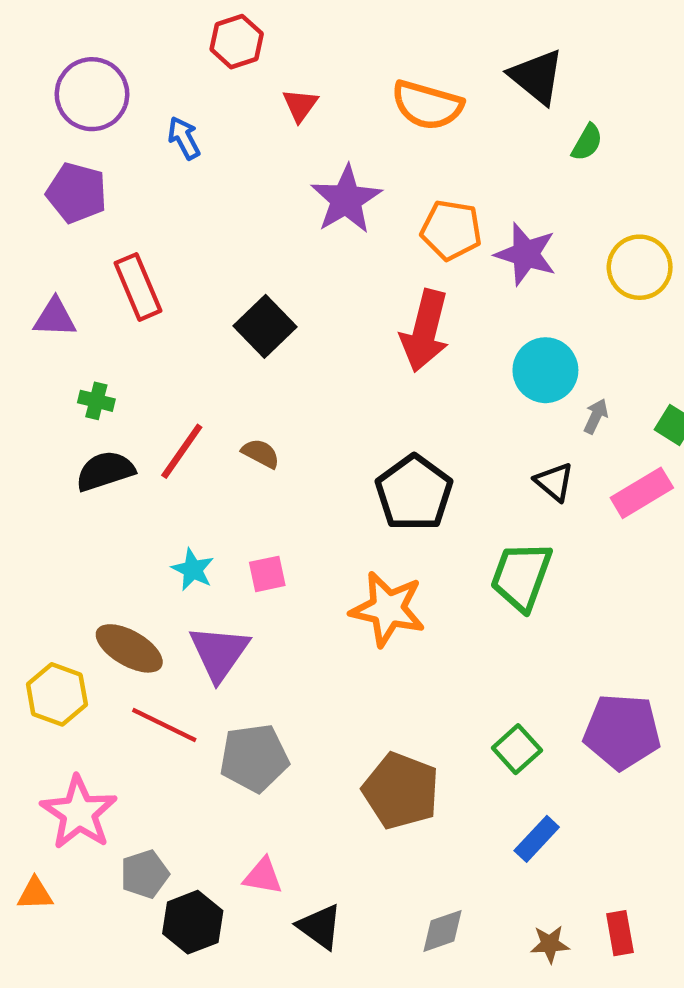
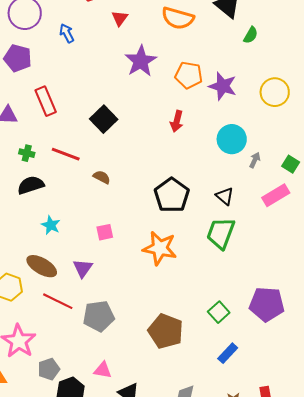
red arrow: (425, 331) -> (177, 121), size x0.6
red line: (182, 451) -> (66, 154), moved, turned 76
black triangle: (554, 482) -> (225, 196), moved
cyan star: (193, 570) -> (51, 225), moved
purple triangle: (219, 653) -> (83, 268), size x0.7

